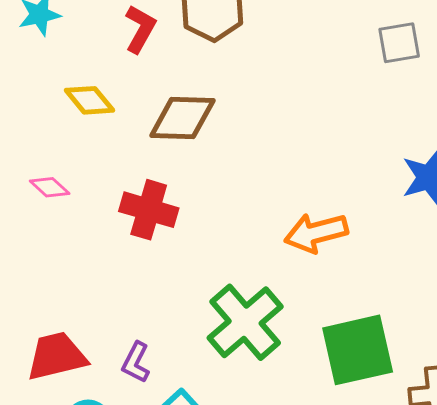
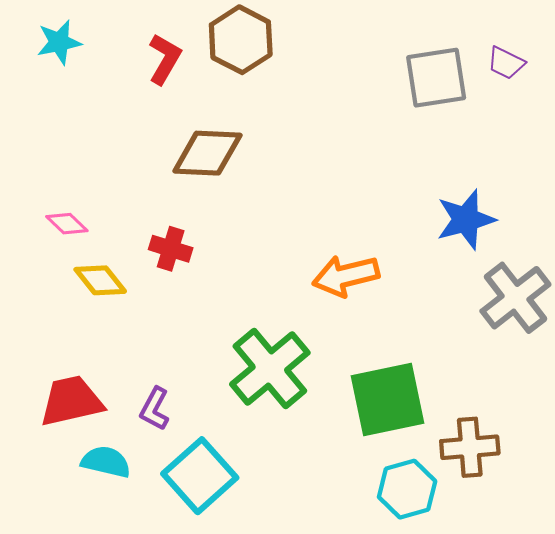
gray square: (399, 43) -> (436, 78), size x1.4
yellow diamond: (89, 100) -> (100, 280), moved
red cross: (149, 210) -> (171, 249), size x0.7

